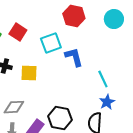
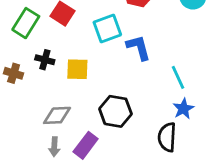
black hexagon: (60, 118) -> (115, 111), moved

